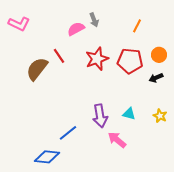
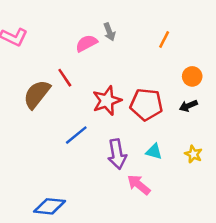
red star: (97, 59) -> (107, 101), moved
red pentagon: (130, 61) -> (146, 104), moved
blue line: (68, 133) -> (76, 135), moved

